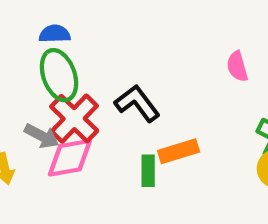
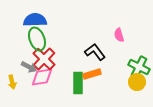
blue semicircle: (55, 34) -> (35, 20), size x1.6
black L-shape: (137, 103) -> (95, 52), moved
green rectangle: (148, 171) -> (78, 83), size x1.5

